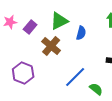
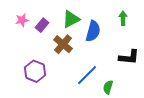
blue semicircle: (81, 33) -> (93, 31), size x1.5
green semicircle: (96, 89) -> (108, 87), turned -112

